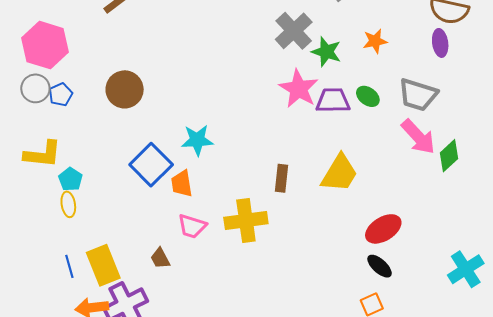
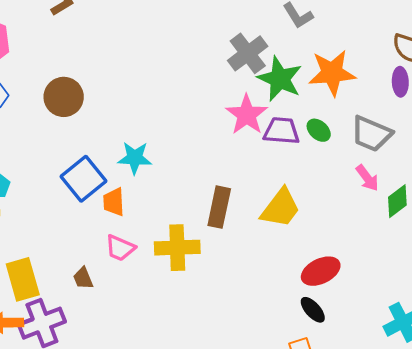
orange star: (375, 41) -> (332, 73), size x1.8
green star: (326, 52) -> (280, 79), size x1.4
pink arrow: (418, 137) -> (367, 178), size x0.7
brown rectangle: (282, 178) -> (219, 207), size x1.4

